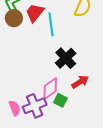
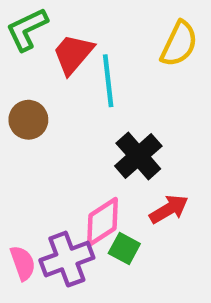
brown circle: (14, 18) -> (28, 120), moved

